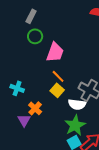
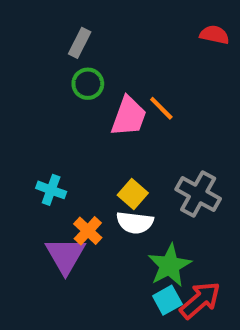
orange line: (58, 76) -> (161, 108), moved
white semicircle: (77, 104) -> (135, 223), moved
purple triangle: (24, 120) -> (65, 255), size x1.5

